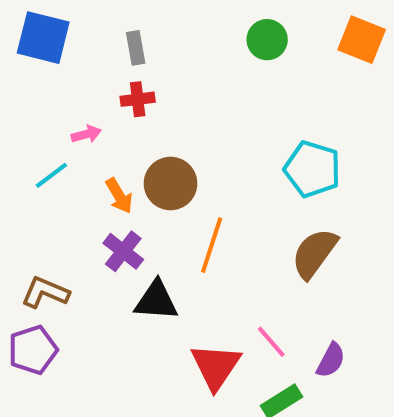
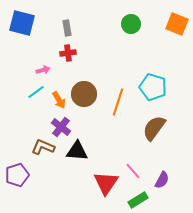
cyan line: (51, 175) -> (36, 92), moved
orange line: (212, 245) -> (118, 102), moved
brown L-shape: (45, 292) -> (43, 147), moved

